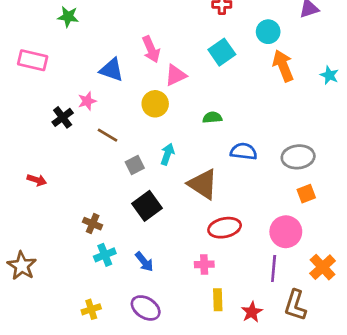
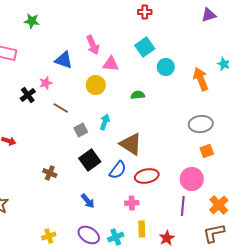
cyan circle: (268, 32) -> (166, 67), moved
orange arrow: (283, 66) -> (201, 79), moved
pink triangle: (176, 75) -> (111, 64), turned 30
blue semicircle: (244, 151) -> (118, 170), moved, turned 120
cyan cross: (105, 255) -> (116, 237), moved
brown L-shape: (295, 305) -> (214, 233), moved, turned 60

